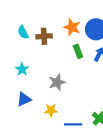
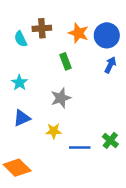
brown cross: (44, 36) -> (42, 28), moved
green rectangle: (78, 51) -> (65, 61), moved

